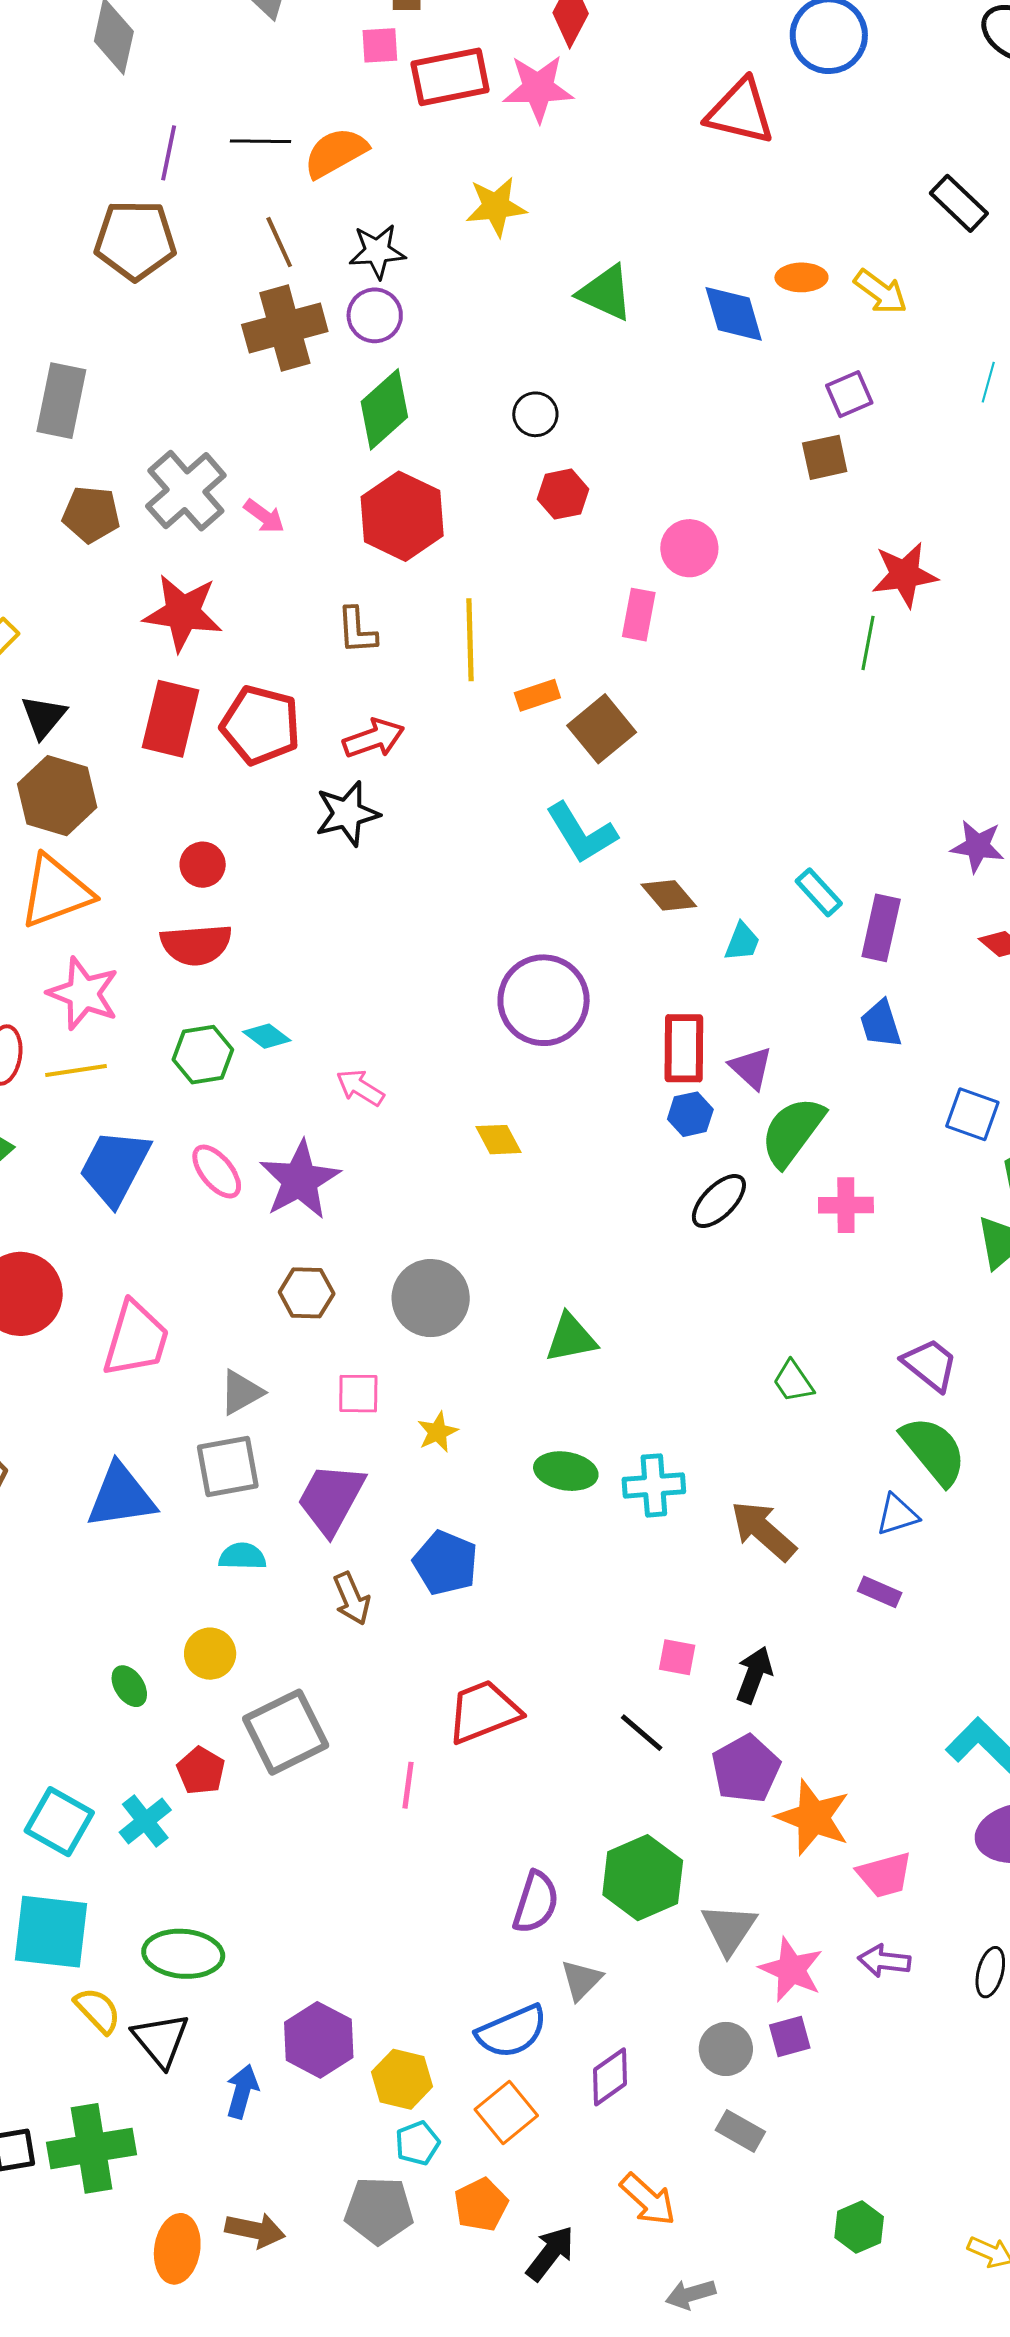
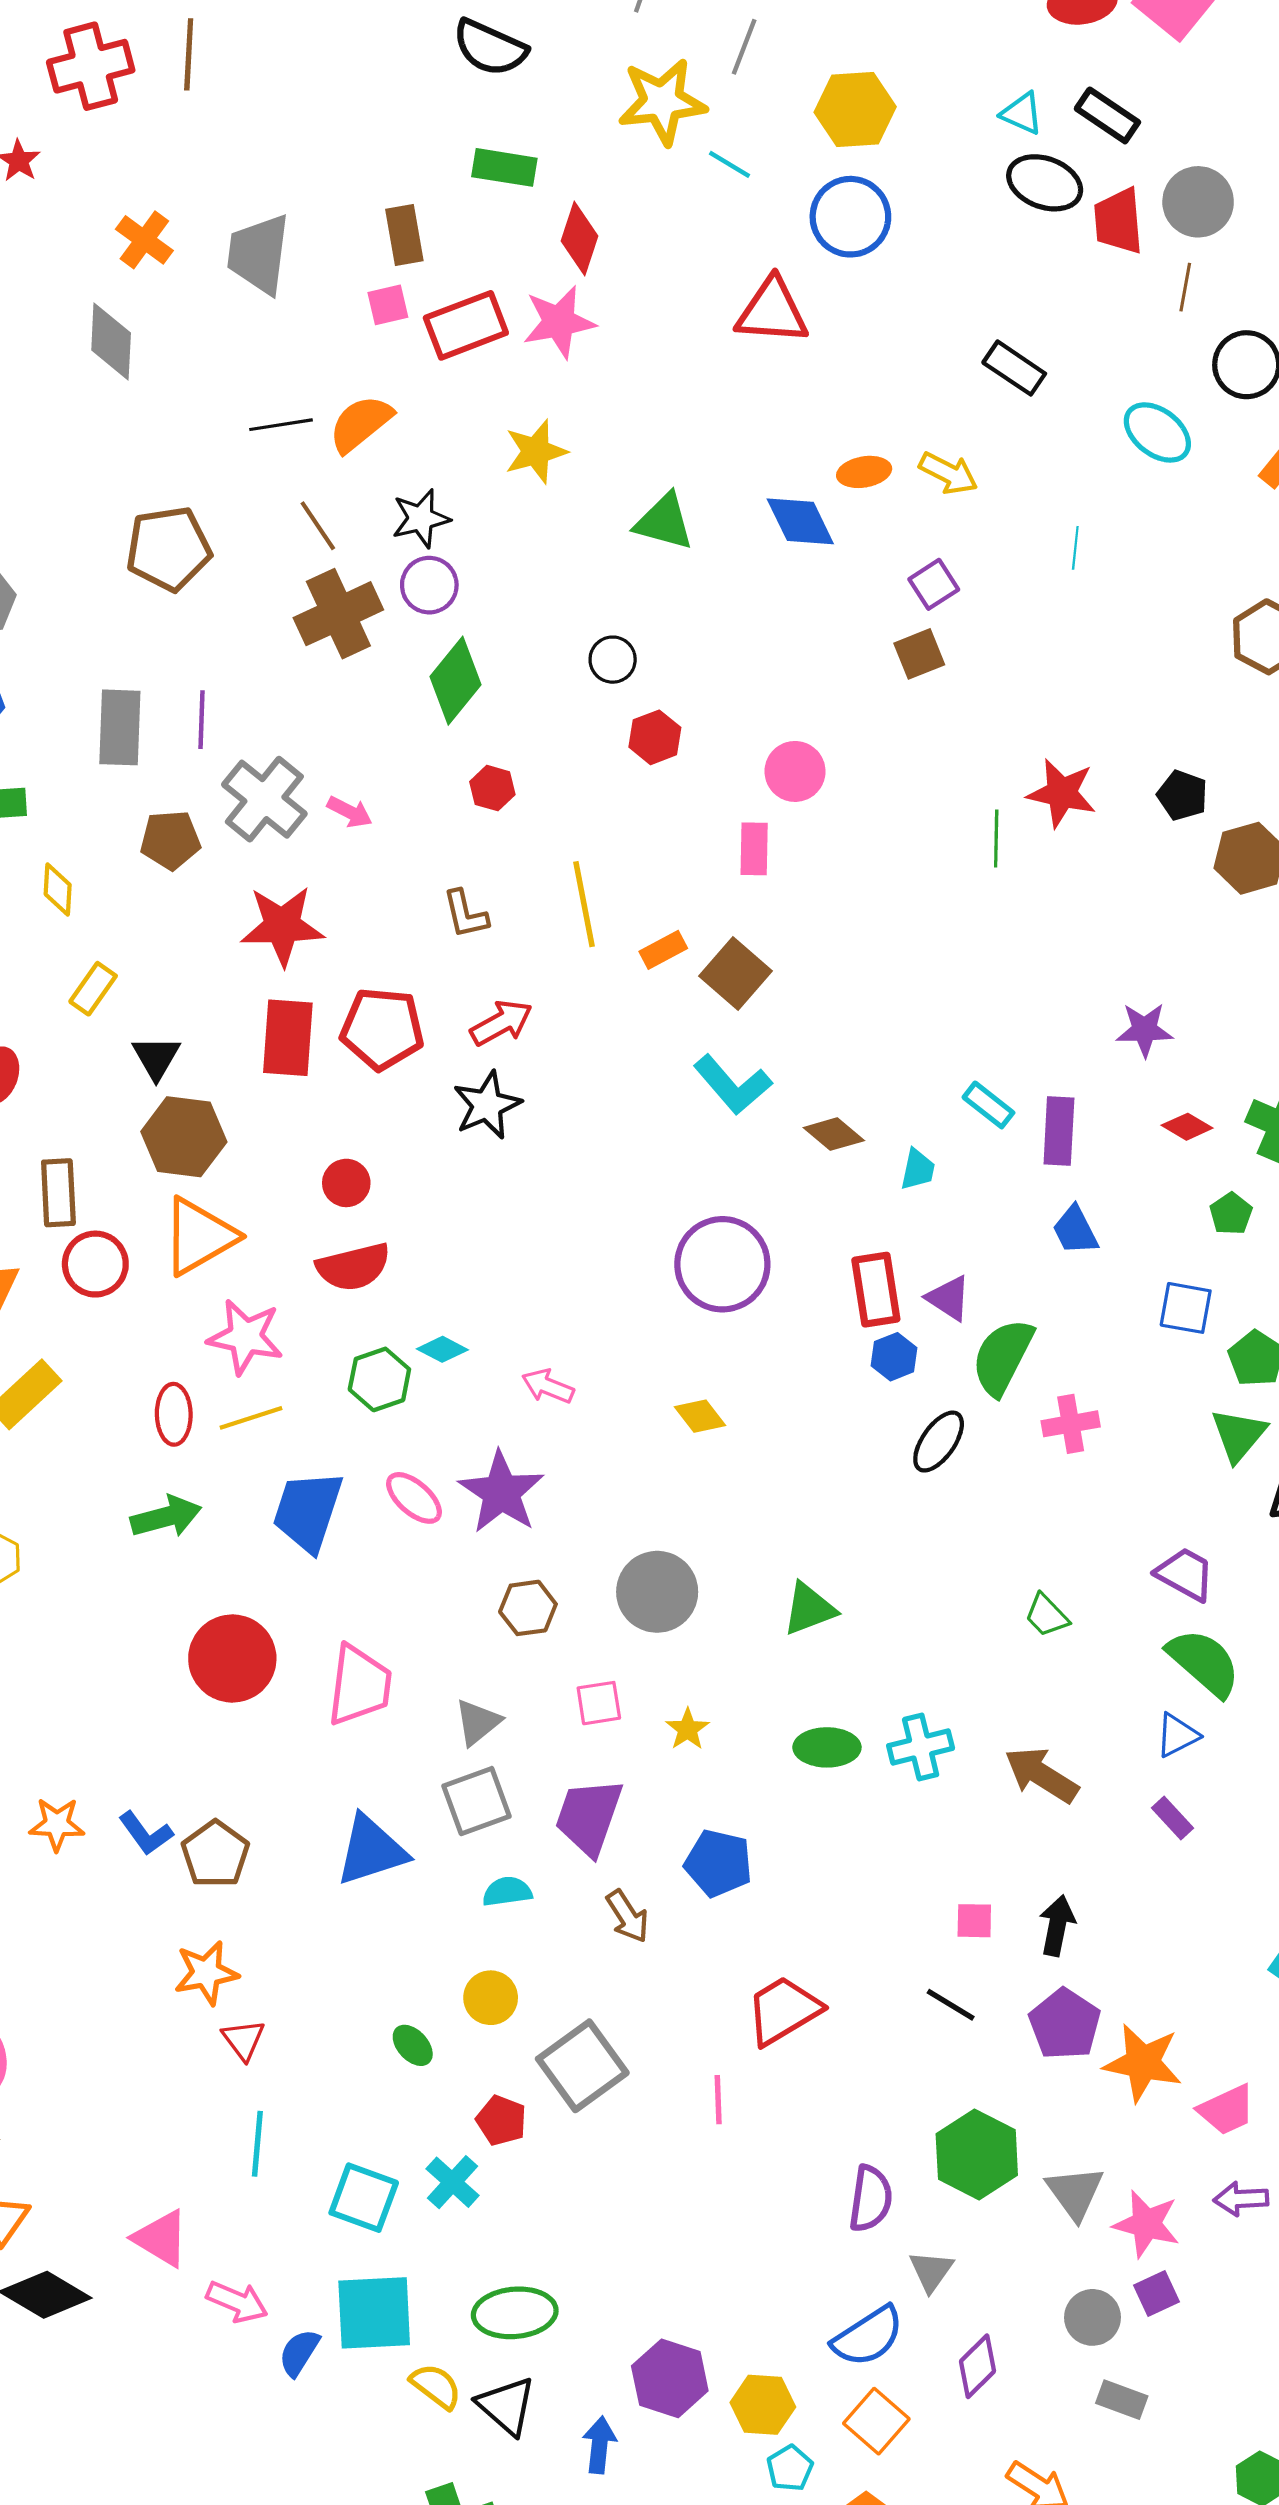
purple line: (169, 153) -> (202, 720), moved
red hexagon: (402, 516) -> (492, 788), size x0.5
red star: (905, 575) -> (1062, 793), moved, turned 30
purple rectangle: (880, 1592) -> (1172, 1818), turned 33

